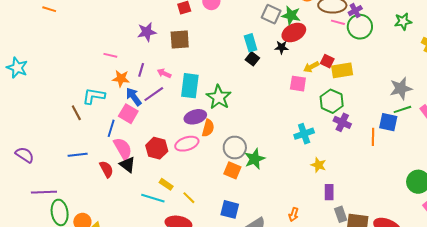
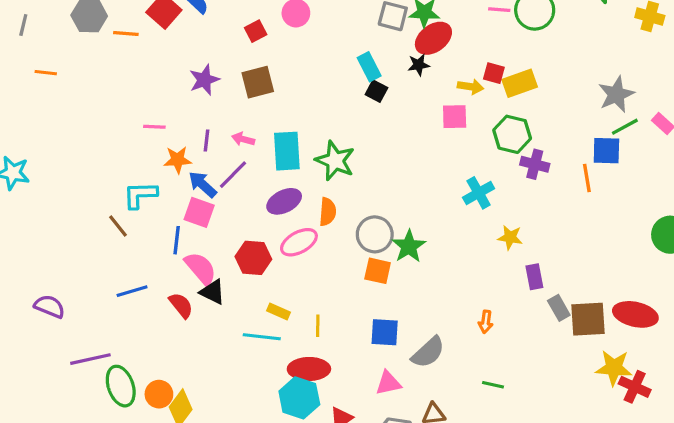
yellow arrow: (311, 67) -> (470, 87), turned -133
purple ellipse: (195, 117) -> (284, 201), moved
yellow line: (189, 198) -> (318, 326), turned 56

